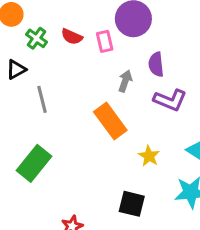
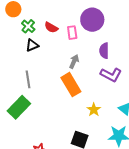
black triangle: (16, 69) -> (32, 45), moved
gray arrow: (125, 81) -> (74, 62), moved
gray line: (42, 99) -> (28, 79), moved

